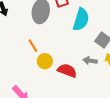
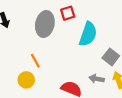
yellow circle: (45, 61) -> (26, 80), moved

